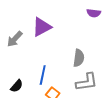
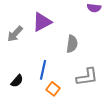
gray semicircle: (79, 58) -> (72, 44), moved

